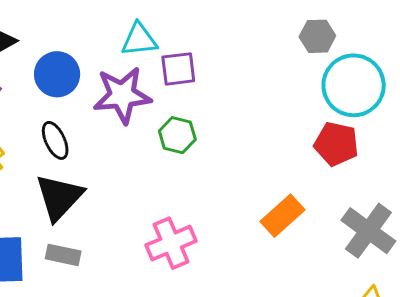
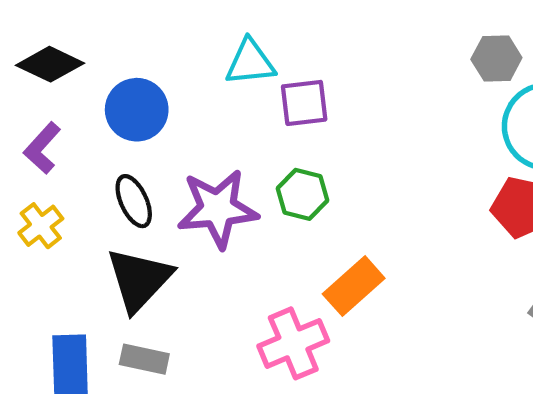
purple star: (122, 95) -> (218, 209), moved
orange rectangle: (283, 216) -> (354, 286), moved

